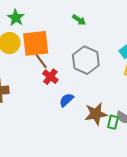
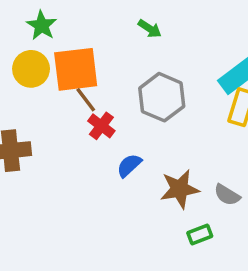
green rectangle: (113, 122) -> (200, 234), moved, turned 56

